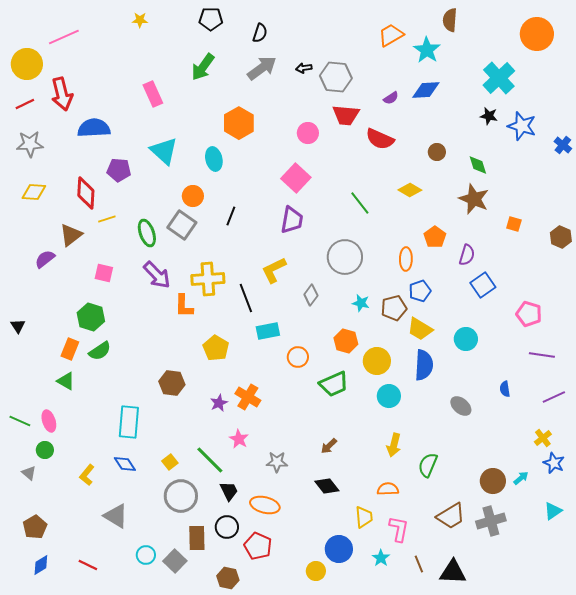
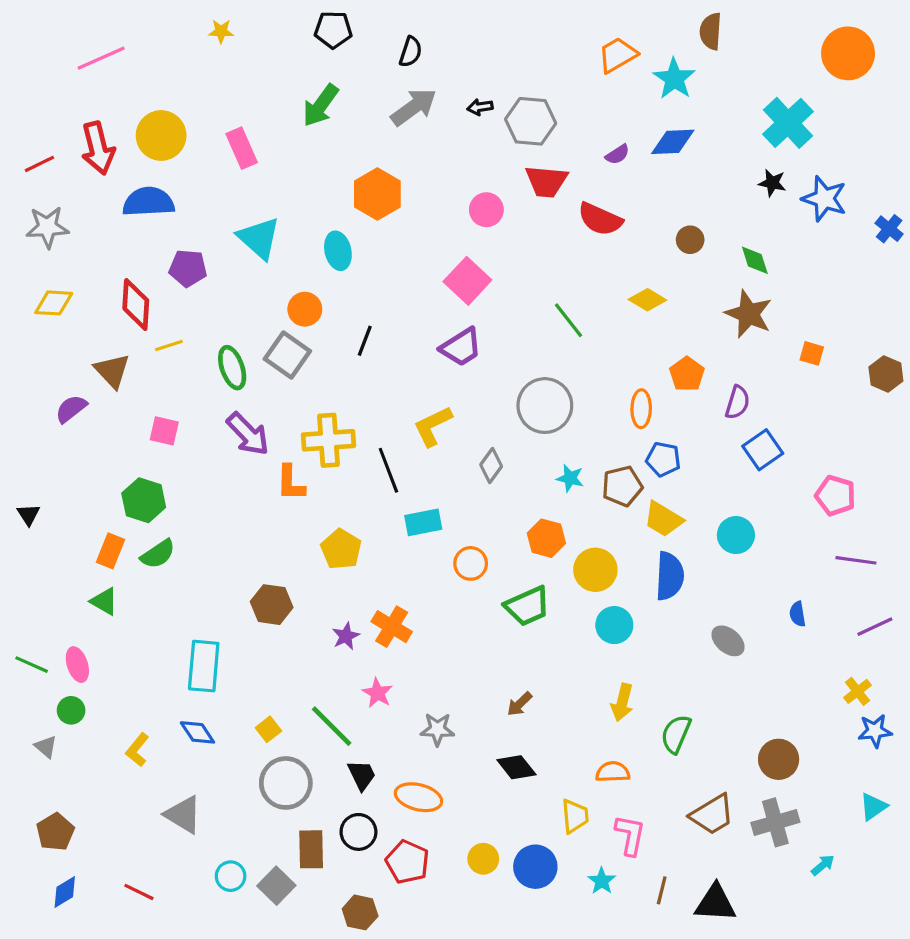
yellow circle: (27, 64) -> (161, 135), moved
purple trapezoid: (292, 220) -> (461, 347), turned 48
brown triangle: (71, 235) -> (112, 371), turned -35
blue pentagon: (420, 291) -> (663, 459), turned 30
blue star: (554, 463) -> (875, 731), turned -30
cyan arrow: (521, 478) -> (823, 865), moved
brown line: (419, 564) -> (662, 890), turned 36
yellow circle: (316, 571) -> (483, 859), moved

